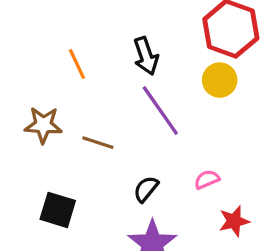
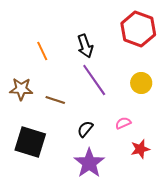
yellow circle: (220, 80) -> (141, 83), moved
black square: (58, 210) -> (30, 142), size x1.4

